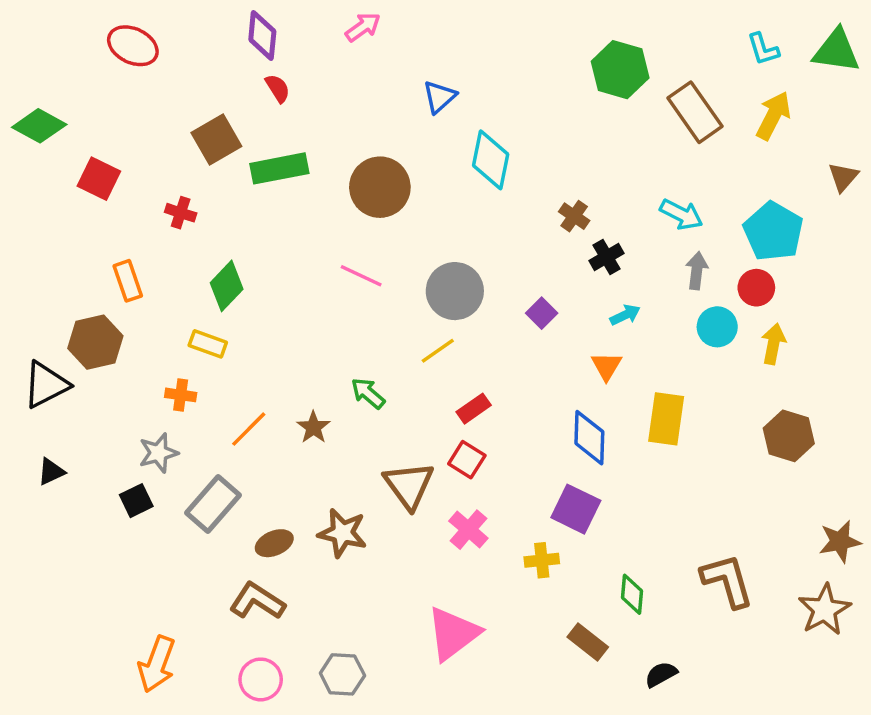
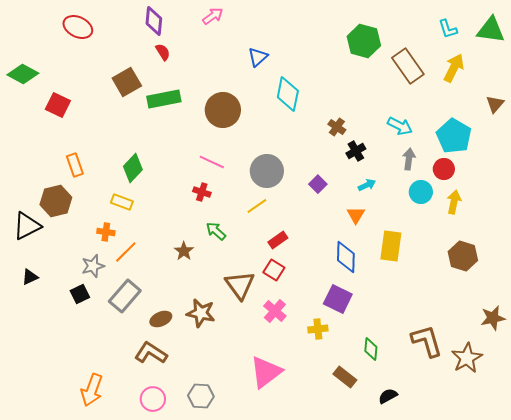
red cross: (181, 213) -> (202, 192), moved
orange line: (249, 429) -> (126, 252), moved
brown star: (824, 610) -> (467, 358), moved

